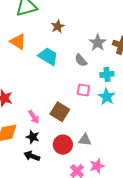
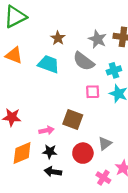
brown star: (58, 26) -> (58, 38), moved
gray semicircle: (81, 60) -> (84, 61), size x1.5
pink arrow: (34, 117) -> (47, 130), turned -56
gray triangle: (85, 140) -> (105, 143), turned -32

